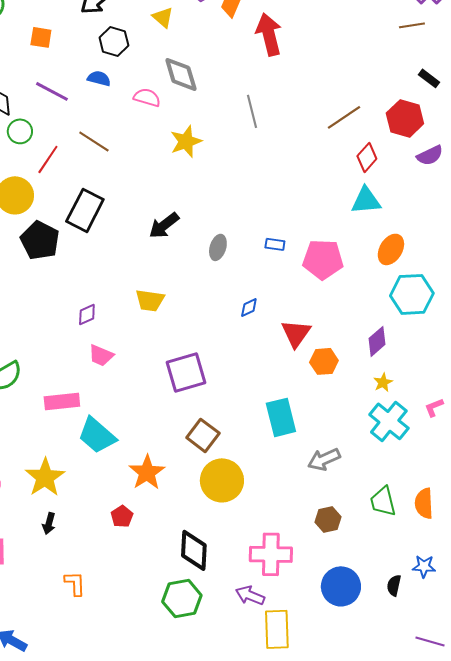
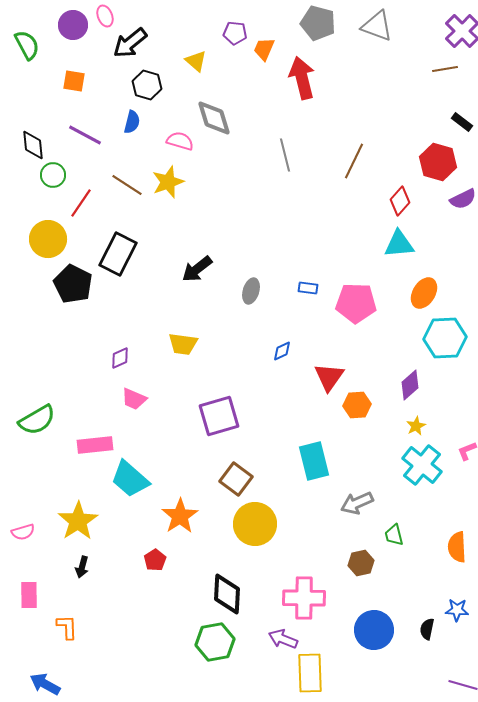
blue semicircle: (99, 78) -> (132, 122), turned 90
brown line: (344, 117) -> (354, 161), moved, turned -30
yellow star: (186, 141) -> (168, 182), moved
green trapezoid: (383, 501) -> (394, 535), moved, size x0.7
orange L-shape: (75, 583) -> (67, 627), moved

